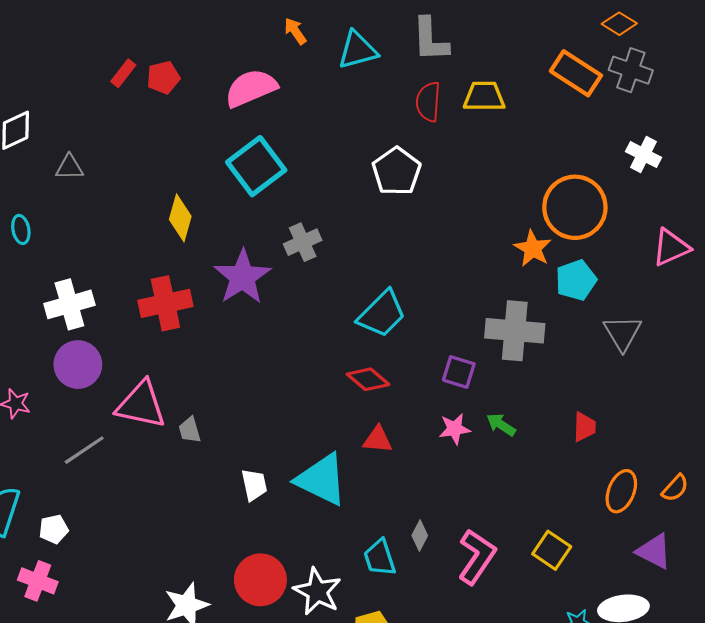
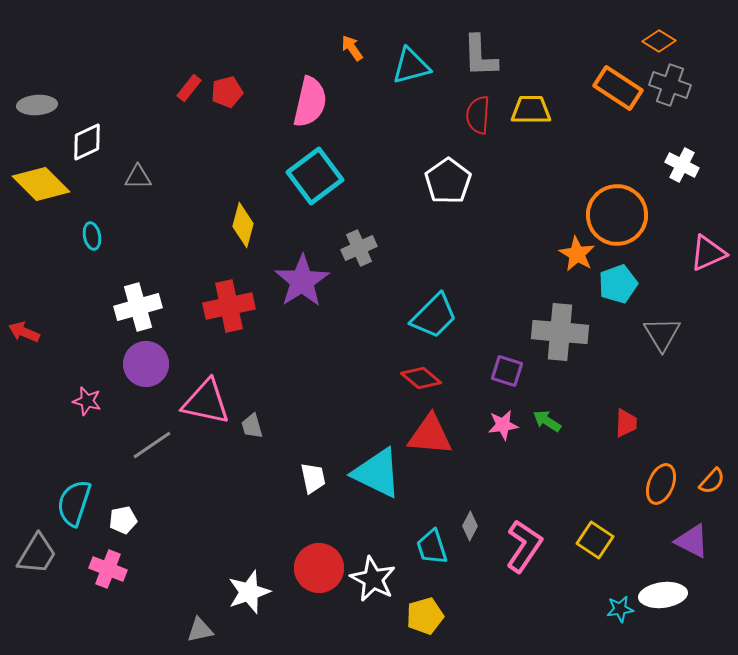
pink semicircle: (251, 88) -> (310, 102), turned 126
red triangle: (378, 439) -> (430, 435), size x1.6

